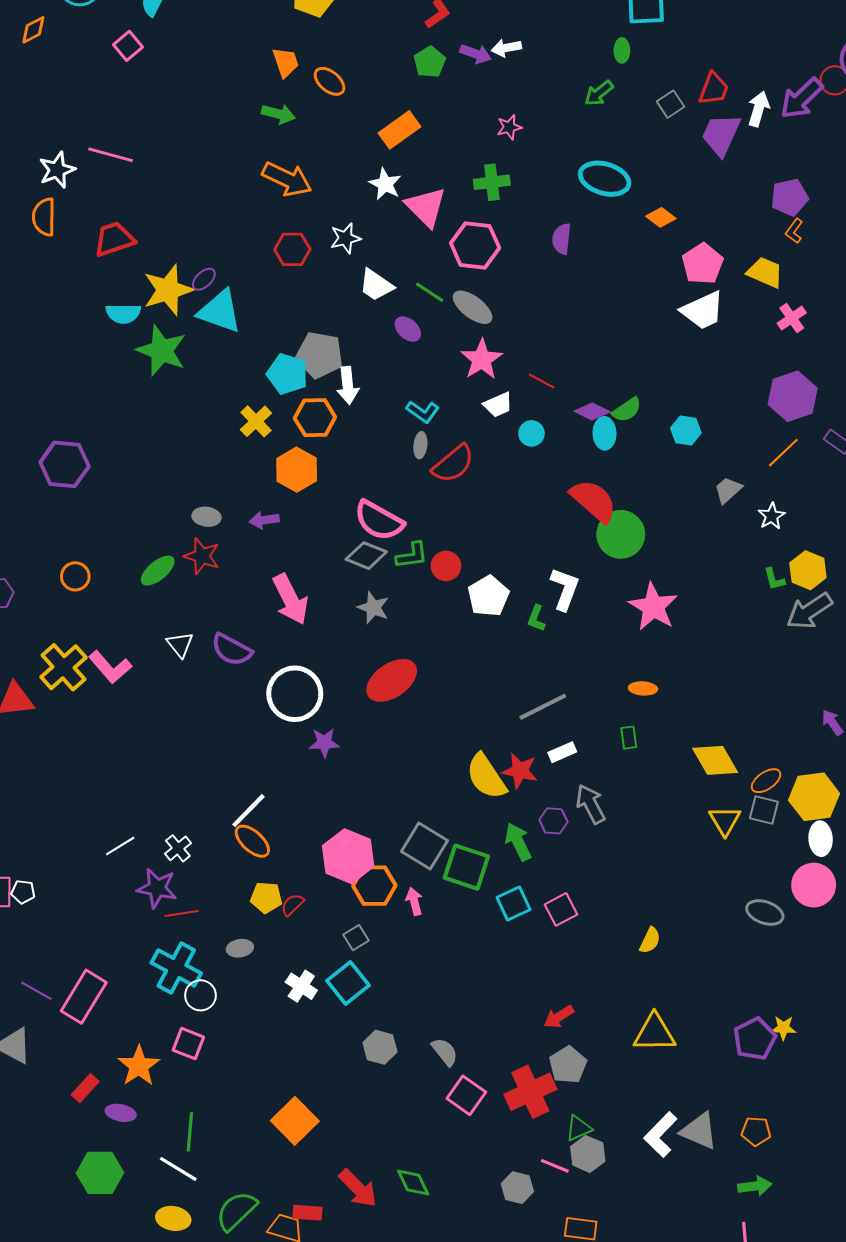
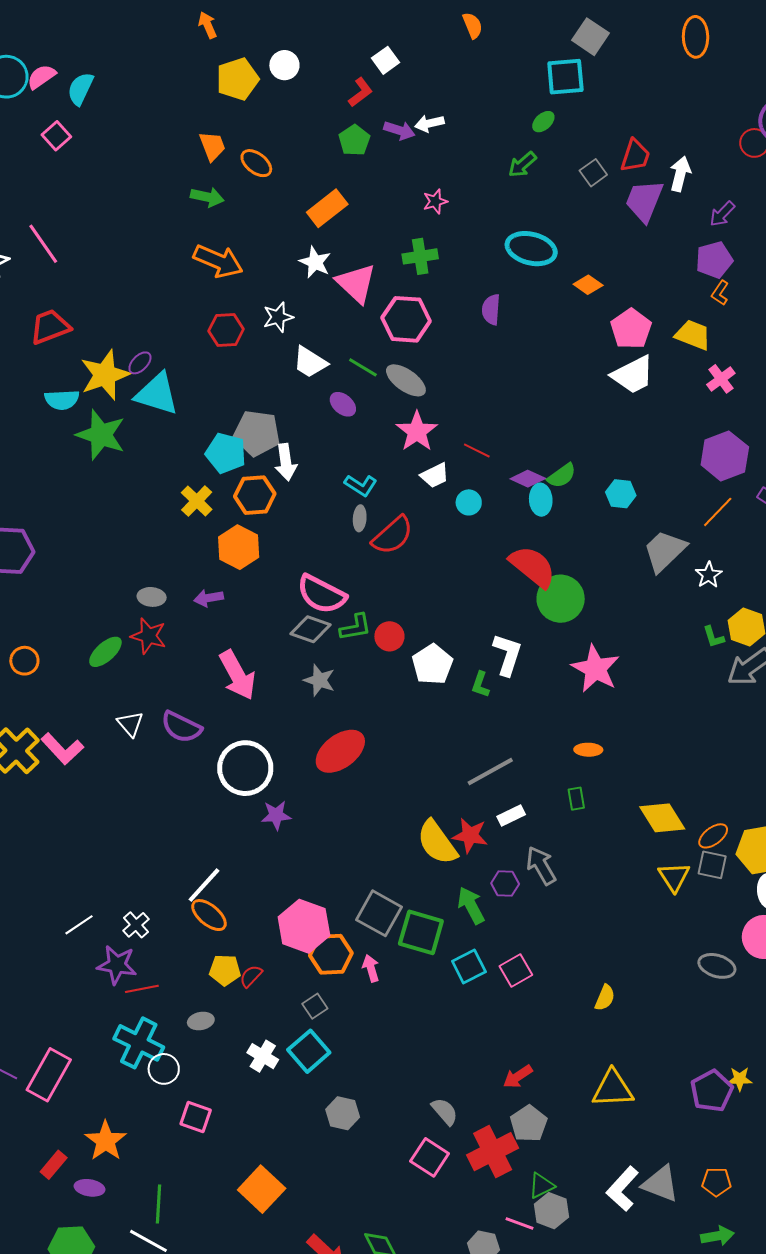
green ellipse: (622, 51) -> (543, 122), turned 50
purple arrow: (802, 98) -> (722, 214), moved, size x0.6
pink line: (110, 155) -> (43, 244), turned 42
gray trapezoid: (728, 490) -> (665, 551), size x1.6
pink square: (188, 1044) -> (196, 1117), moved
gray semicircle: (445, 1052) -> (445, 1111), moved

